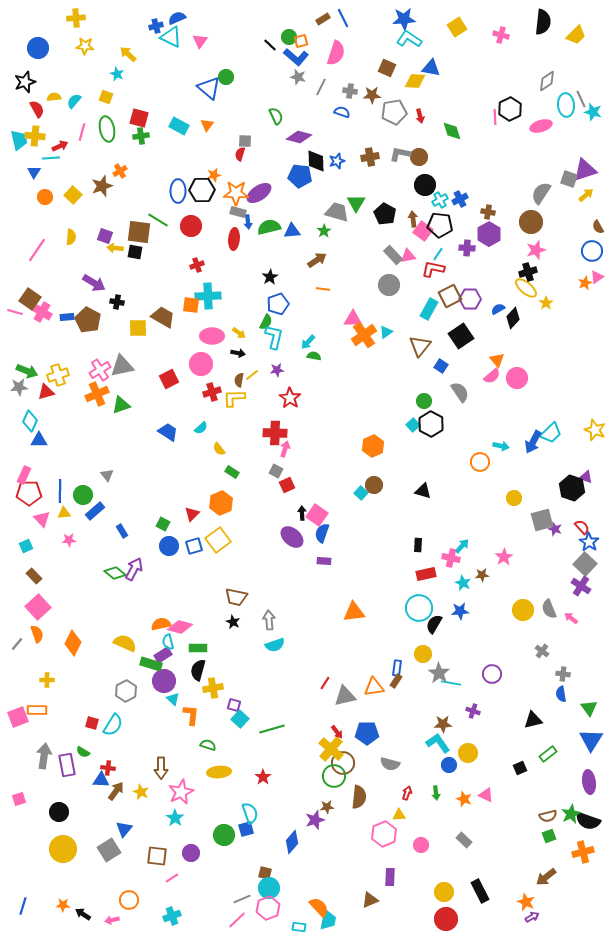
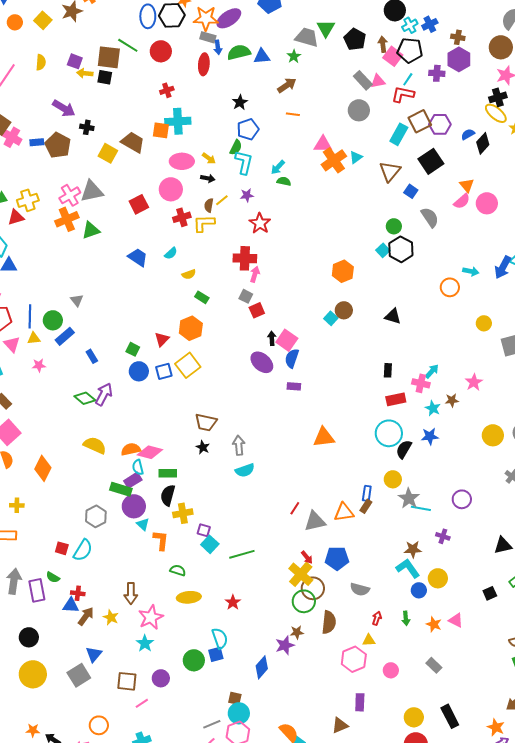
yellow square: (138, 328) -> (108, 153), turned 30
yellow semicircle: (219, 449) -> (189, 274), turned -72
yellow semicircle: (125, 643) -> (95, 445), moved

